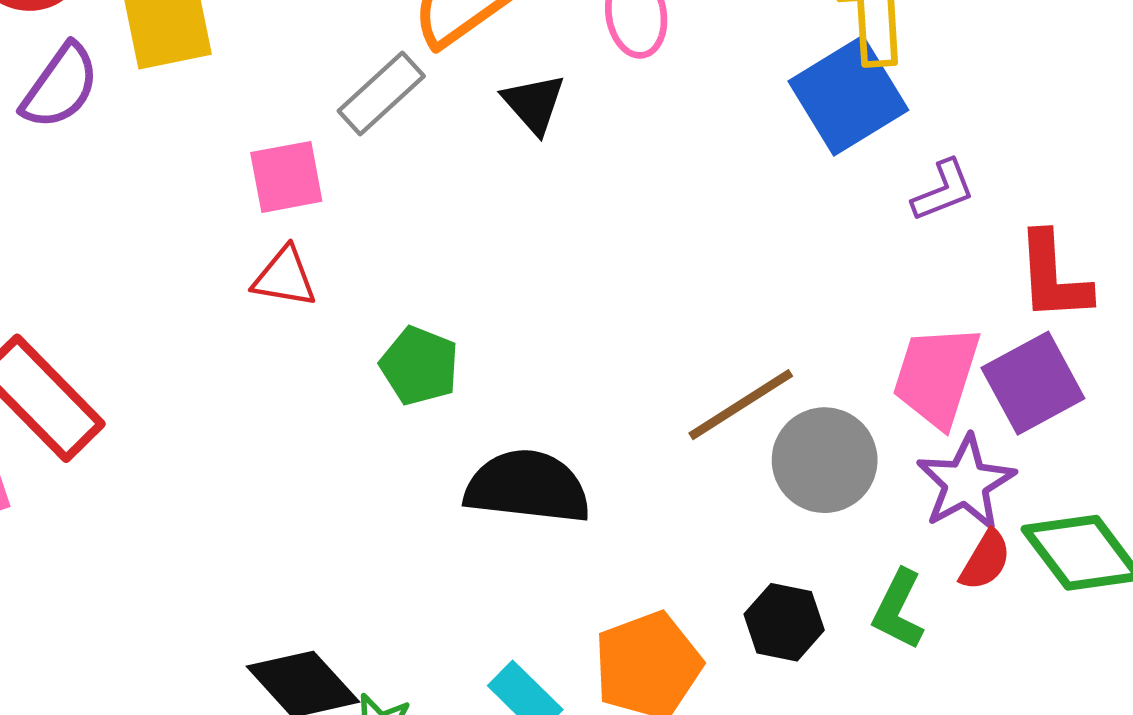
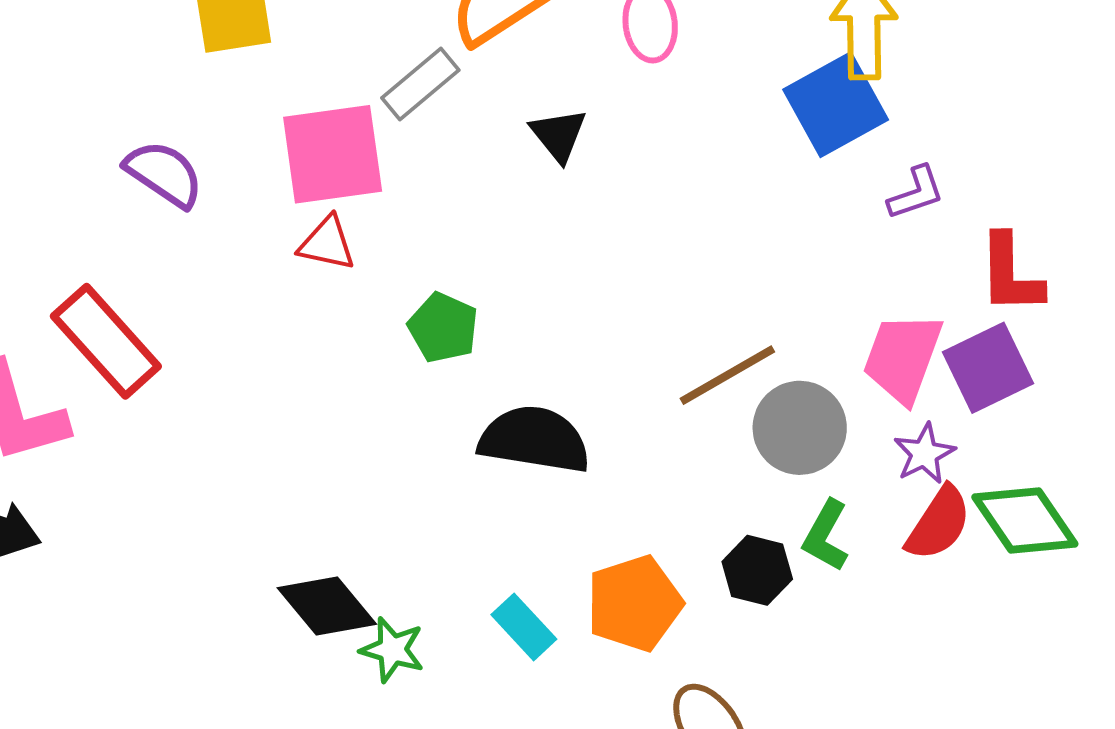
purple semicircle: (60, 86) -> (164, 174), moved, turned -94
black triangle: (534, 104) -> (559, 135), moved
pink square: (286, 177) -> (333, 154), size x1.6
purple star: (966, 483) -> (924, 454), size x0.7
red semicircle: (985, 560) -> (939, 523), size x1.4
green L-shape: (898, 609) -> (826, 536), moved

